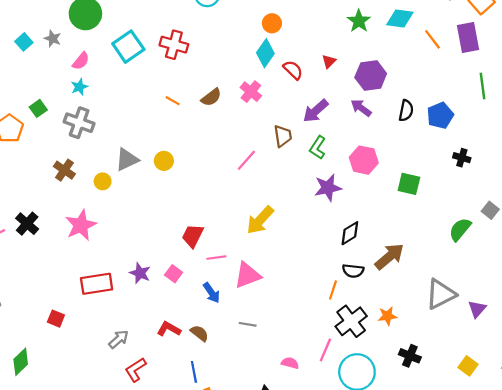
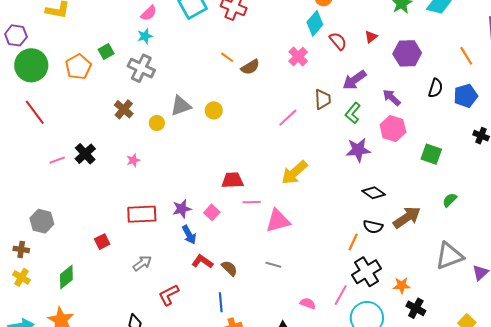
orange line: (432, 39) -> (466, 56), moved
brown semicircle: (211, 97) -> (250, 67), moved
purple arrow: (361, 108) -> (392, 98), moved
pink star: (81, 225) -> (133, 160), size x0.5
green semicircle: (460, 229) -> (450, 200), moved, size x0.7
black diamond: (350, 233) -> (374, 193), turned 60
red trapezoid: (193, 236) -> (232, 180), turned 55
purple star: (140, 273) -> (182, 209), turned 30
blue arrow: (212, 293) -> (189, 235), moved
orange star: (387, 316) -> (402, 285), moved
red square: (56, 319) -> (102, 242), turned 35
gray arrow: (119, 339) -> (142, 263), moved

